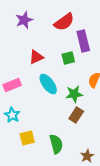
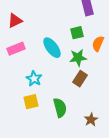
red triangle: (36, 57) -> (15, 21), moved
green square: (68, 58) -> (77, 33), moved
cyan star: (12, 115) -> (34, 79), moved

